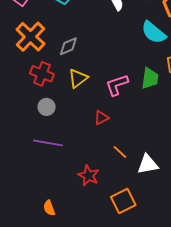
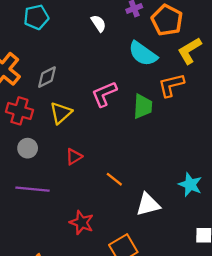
pink L-shape: (117, 85) -> (104, 94), moved
red triangle: (101, 118) -> (74, 157), moved
orange line: (120, 152) -> (114, 179), moved

